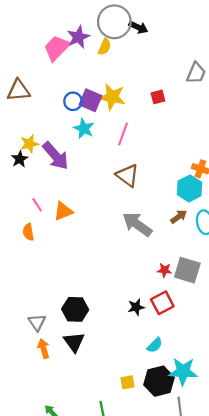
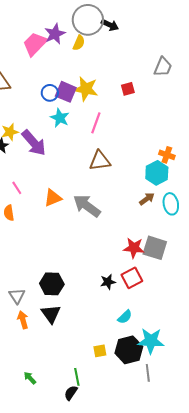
brown triangle: (127, 175) -> (100, 161), turned -45
orange triangle: (63, 211) -> (53, 198), moved
gray arrow: (137, 224) -> (87, 206), moved
red star: (164, 270) -> (134, 248), size x1.5

